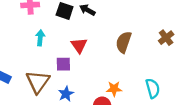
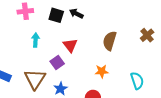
purple square: (63, 64) -> (57, 62), turned -32
orange star: (114, 89) -> (102, 71), moved

